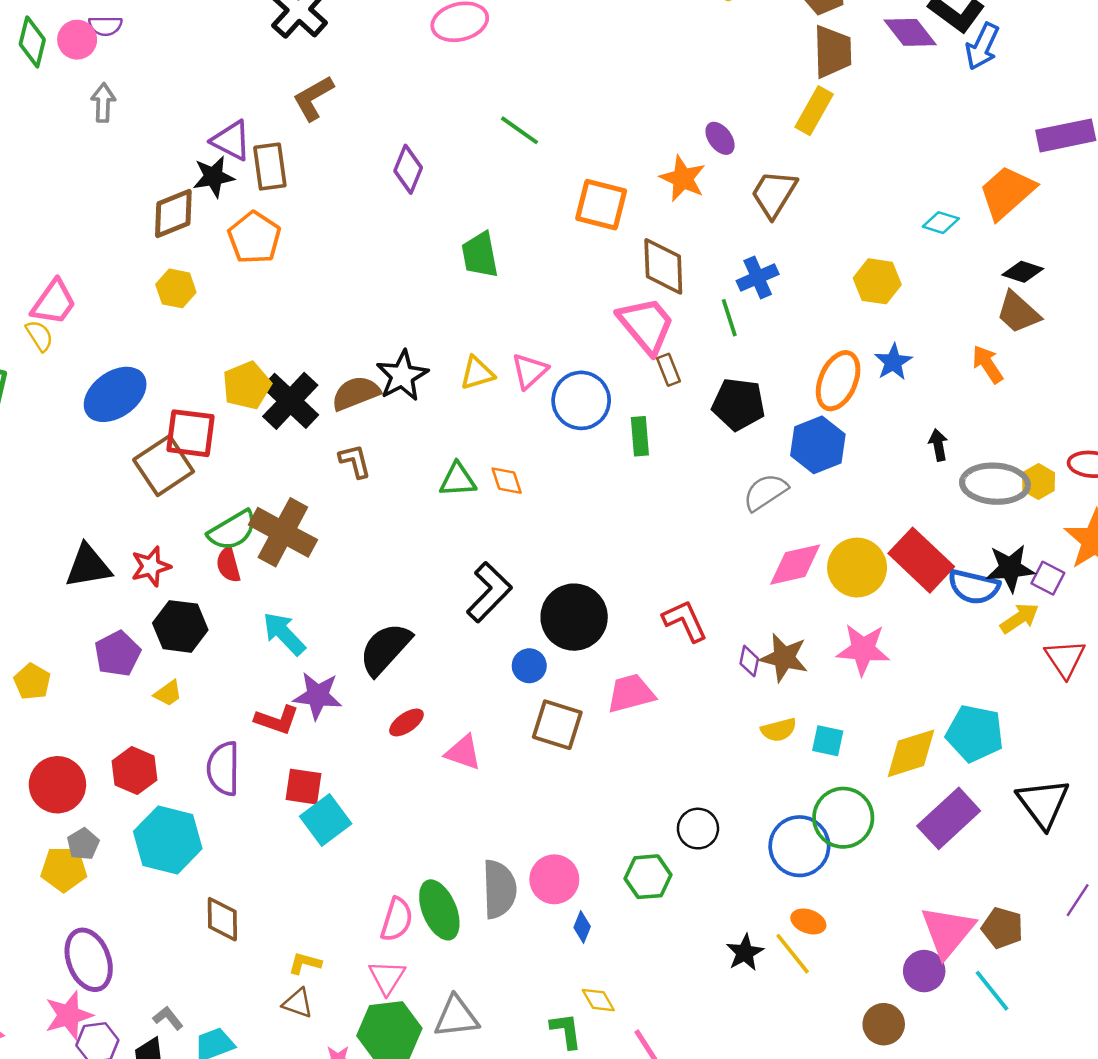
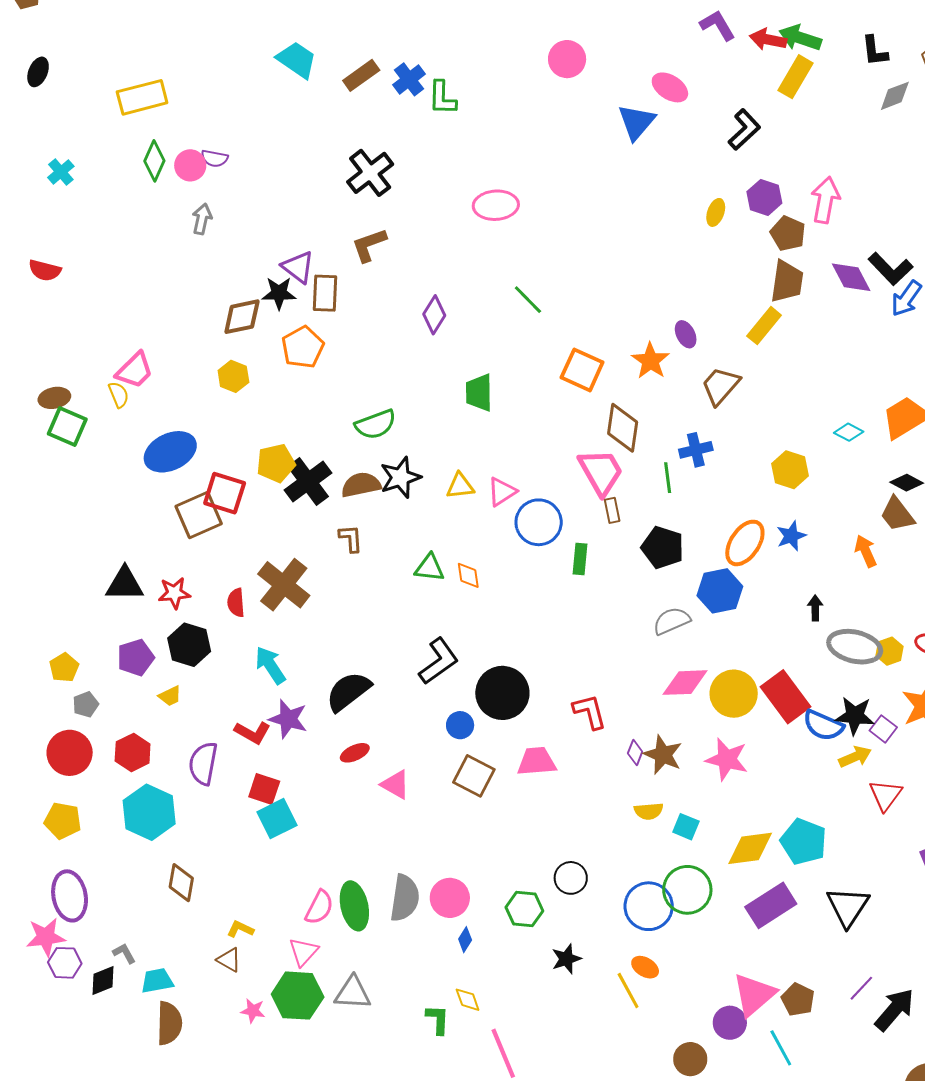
green semicircle: (232, 530) -> (376, 424), moved
gray pentagon: (83, 844) -> (86, 704), moved
black star: (745, 953) -> (566, 959), moved

